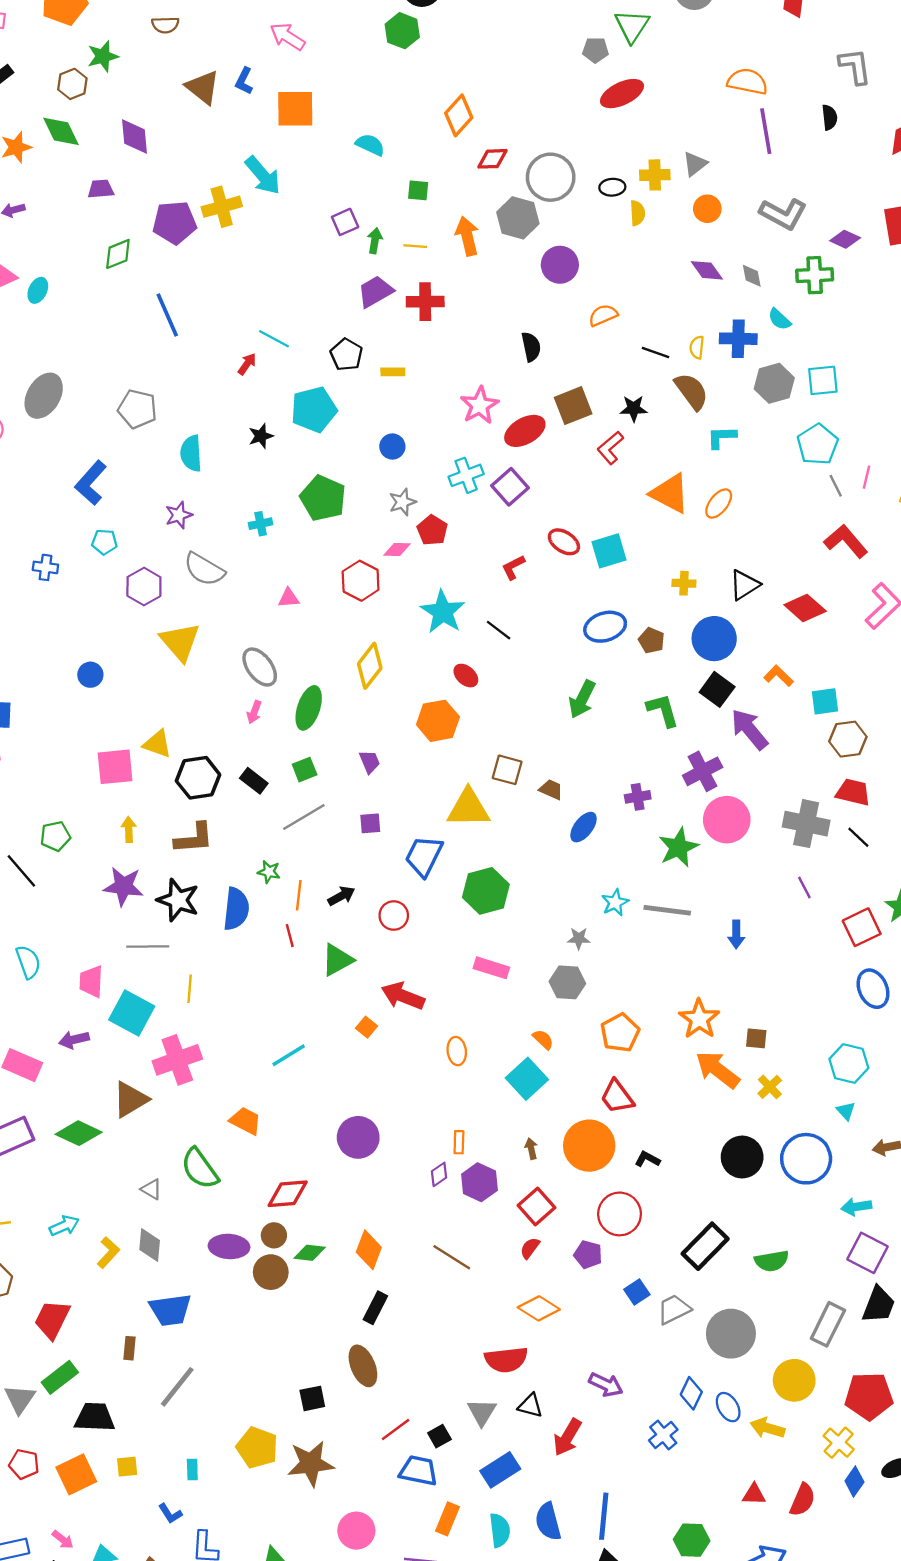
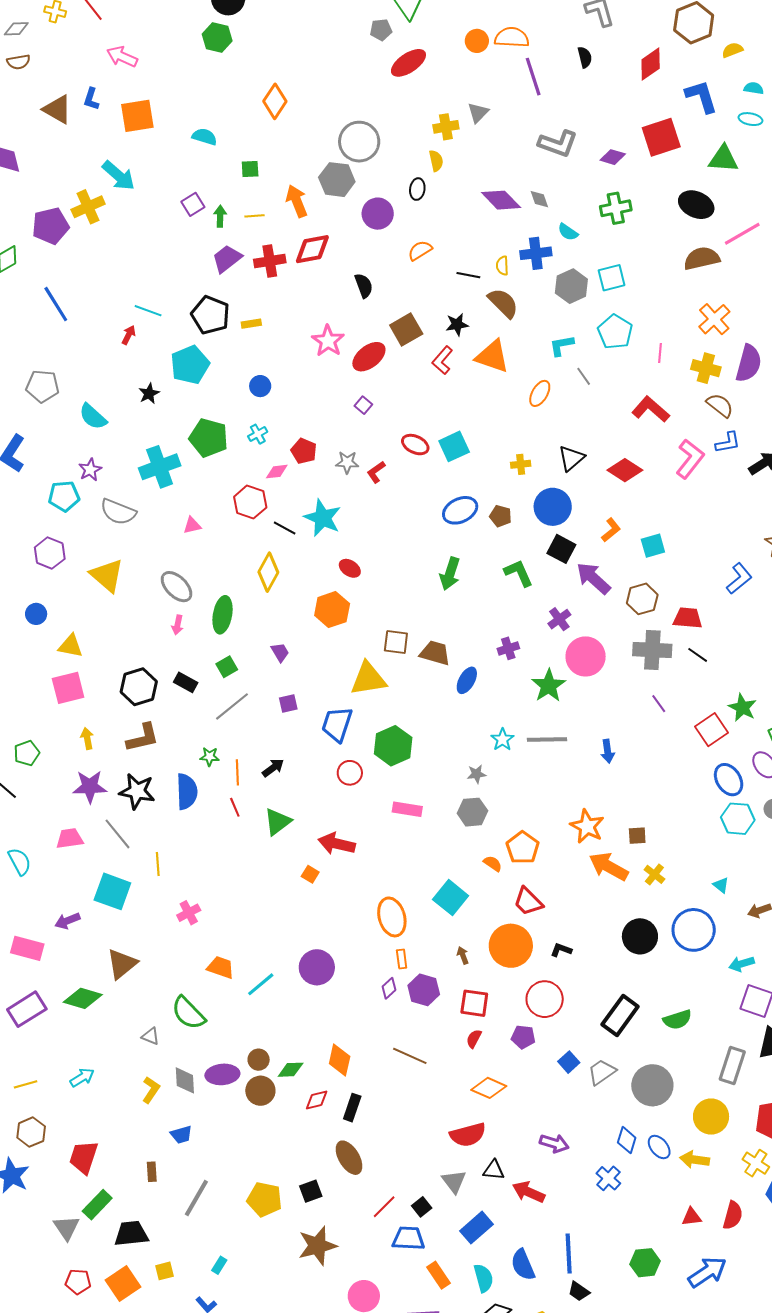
red diamond: (492, 159) -> (312, 249), moved, size x1.4
black ellipse: (612, 187) -> (417, 189), moved, turned -70
orange circle: (707, 209) -> (477, 41), moved
purple diamond: (707, 270) -> (501, 200), size x1.4
green cross: (815, 275) -> (616, 208), moved
black pentagon: (346, 355) -> (210, 315), size x1.4
cyan L-shape: (722, 437) -> (562, 345), moved
cyan semicircle: (191, 453) -> (93, 417), turned -36
cyan cross: (466, 475) -> (258, 434), moved, size x0.7
gray line: (836, 486) -> (584, 376), moved
purple square: (510, 487) -> (363, 405), size x0.6
orange triangle: (670, 493) -> (492, 356), moved
gray star: (402, 502) -> (347, 462), moved, turned 30
cyan cross: (261, 524) -> (160, 467), size x2.0
cyan pentagon: (104, 542) -> (64, 496), moved, size x1.4
purple hexagon: (144, 587) -> (50, 553), moved
black line: (499, 630) -> (285, 528), moved
orange L-shape: (779, 676) -> (611, 530), turned 105
brown hexagon: (848, 739) -> (642, 599), moved
yellow triangle: (157, 744) -> (71, 646), moved
purple cross: (703, 771) -> (559, 619), size x0.7
brown trapezoid: (551, 790) -> (435, 653), size x1.5
red circle: (394, 916) -> (350, 773), moved
gray line: (148, 947) -> (117, 834), turned 60
pink trapezoid: (91, 981) -> (70, 838), moved, turned 88
orange semicircle: (543, 1039) -> (493, 864), moved
orange ellipse: (457, 1051) -> (392, 917), moved, size x1.6
cyan line: (289, 1055) -> (261, 984), moved
pink cross: (177, 1060) -> (189, 913), moved, size x0.6
cyan hexagon: (849, 1064) -> (738, 819), moved
red diamond: (288, 1194) -> (317, 1100), moved, size x0.7
red square: (537, 1207) -> (474, 1003), turned -32
gray diamond: (150, 1245) -> (185, 1080), moved
yellow L-shape: (108, 1252) -> (151, 1090), moved
blue trapezoid: (170, 1310) -> (181, 1135), size x0.6
red arrow: (567, 1437) -> (529, 1192), turned 92
yellow pentagon: (257, 1448) -> (264, 1199), moved
cyan rectangle: (192, 1470) -> (219, 1265), turned 42
orange rectangle: (447, 1519) -> (438, 1275), turned -48

